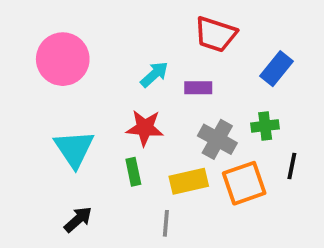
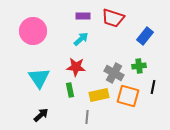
purple rectangle: (198, 88) -> (83, 16), moved
orange square: (244, 183) -> (128, 96), turned 35

